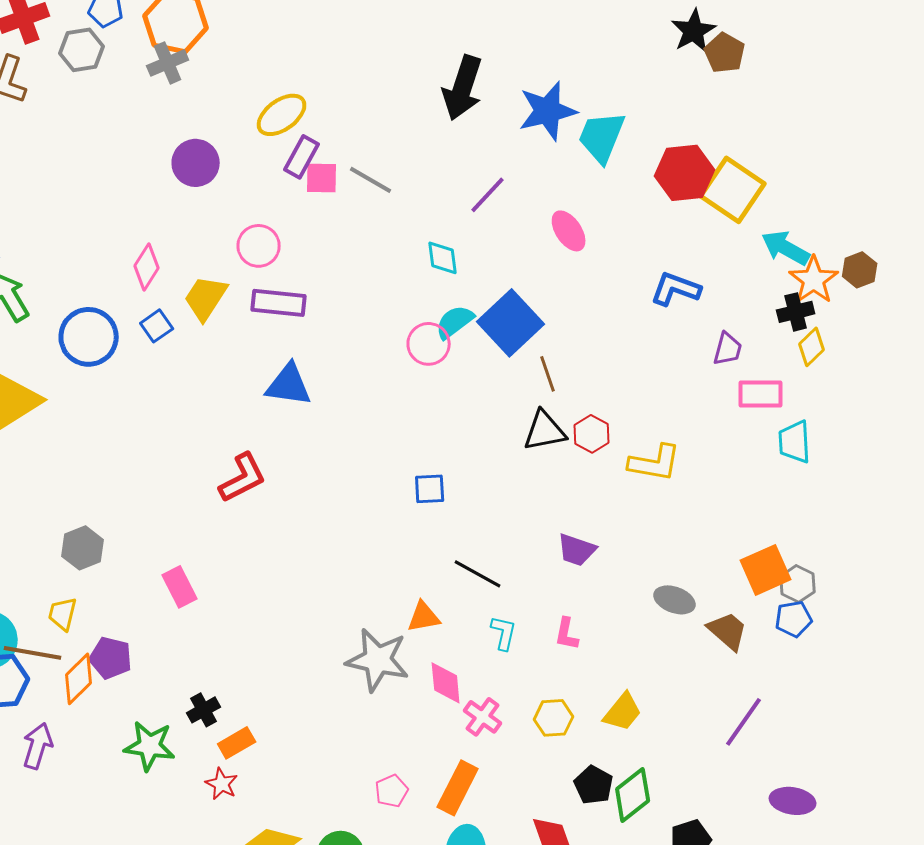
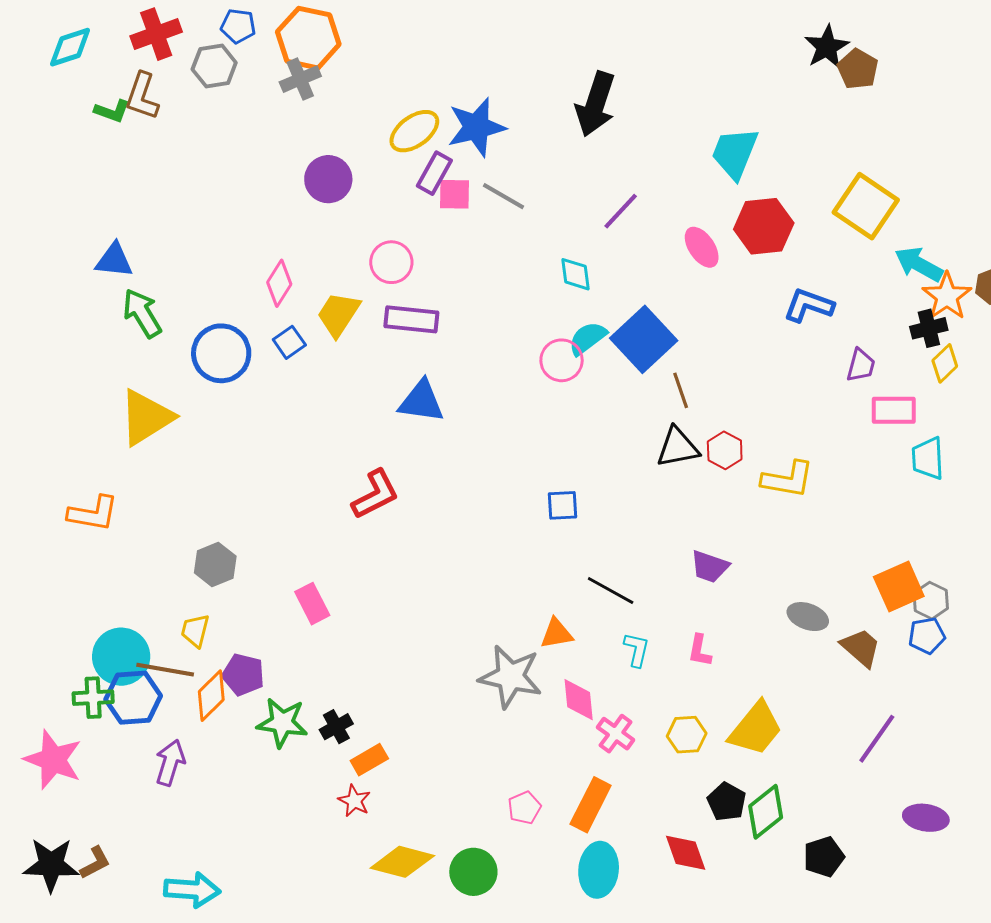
blue star: (548, 111) -> (476, 127), moved
red hexagon: (685, 173) -> (764, 226), moved
yellow trapezoid: (623, 712) -> (756, 729), size x1.4
green star: (150, 746) -> (282, 723), moved

